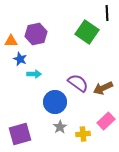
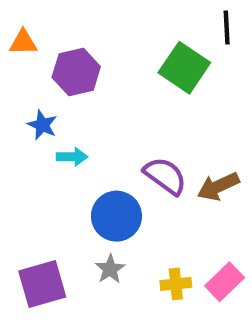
orange triangle: (11, 41) -> (23, 42), moved
pink rectangle: (106, 121) -> (225, 282), moved
gray star: (60, 127) -> (110, 269), moved

